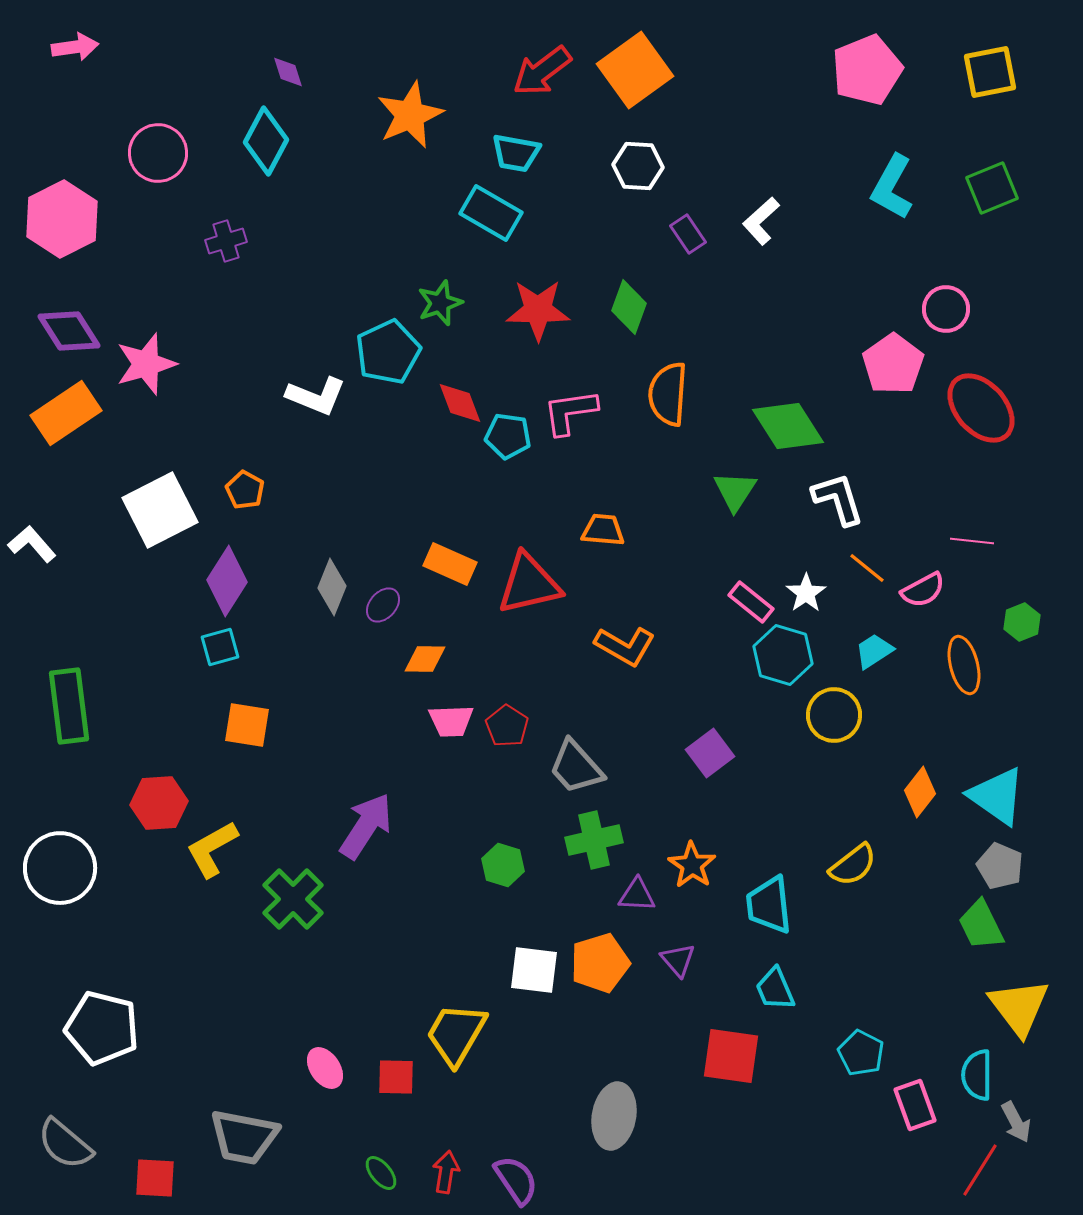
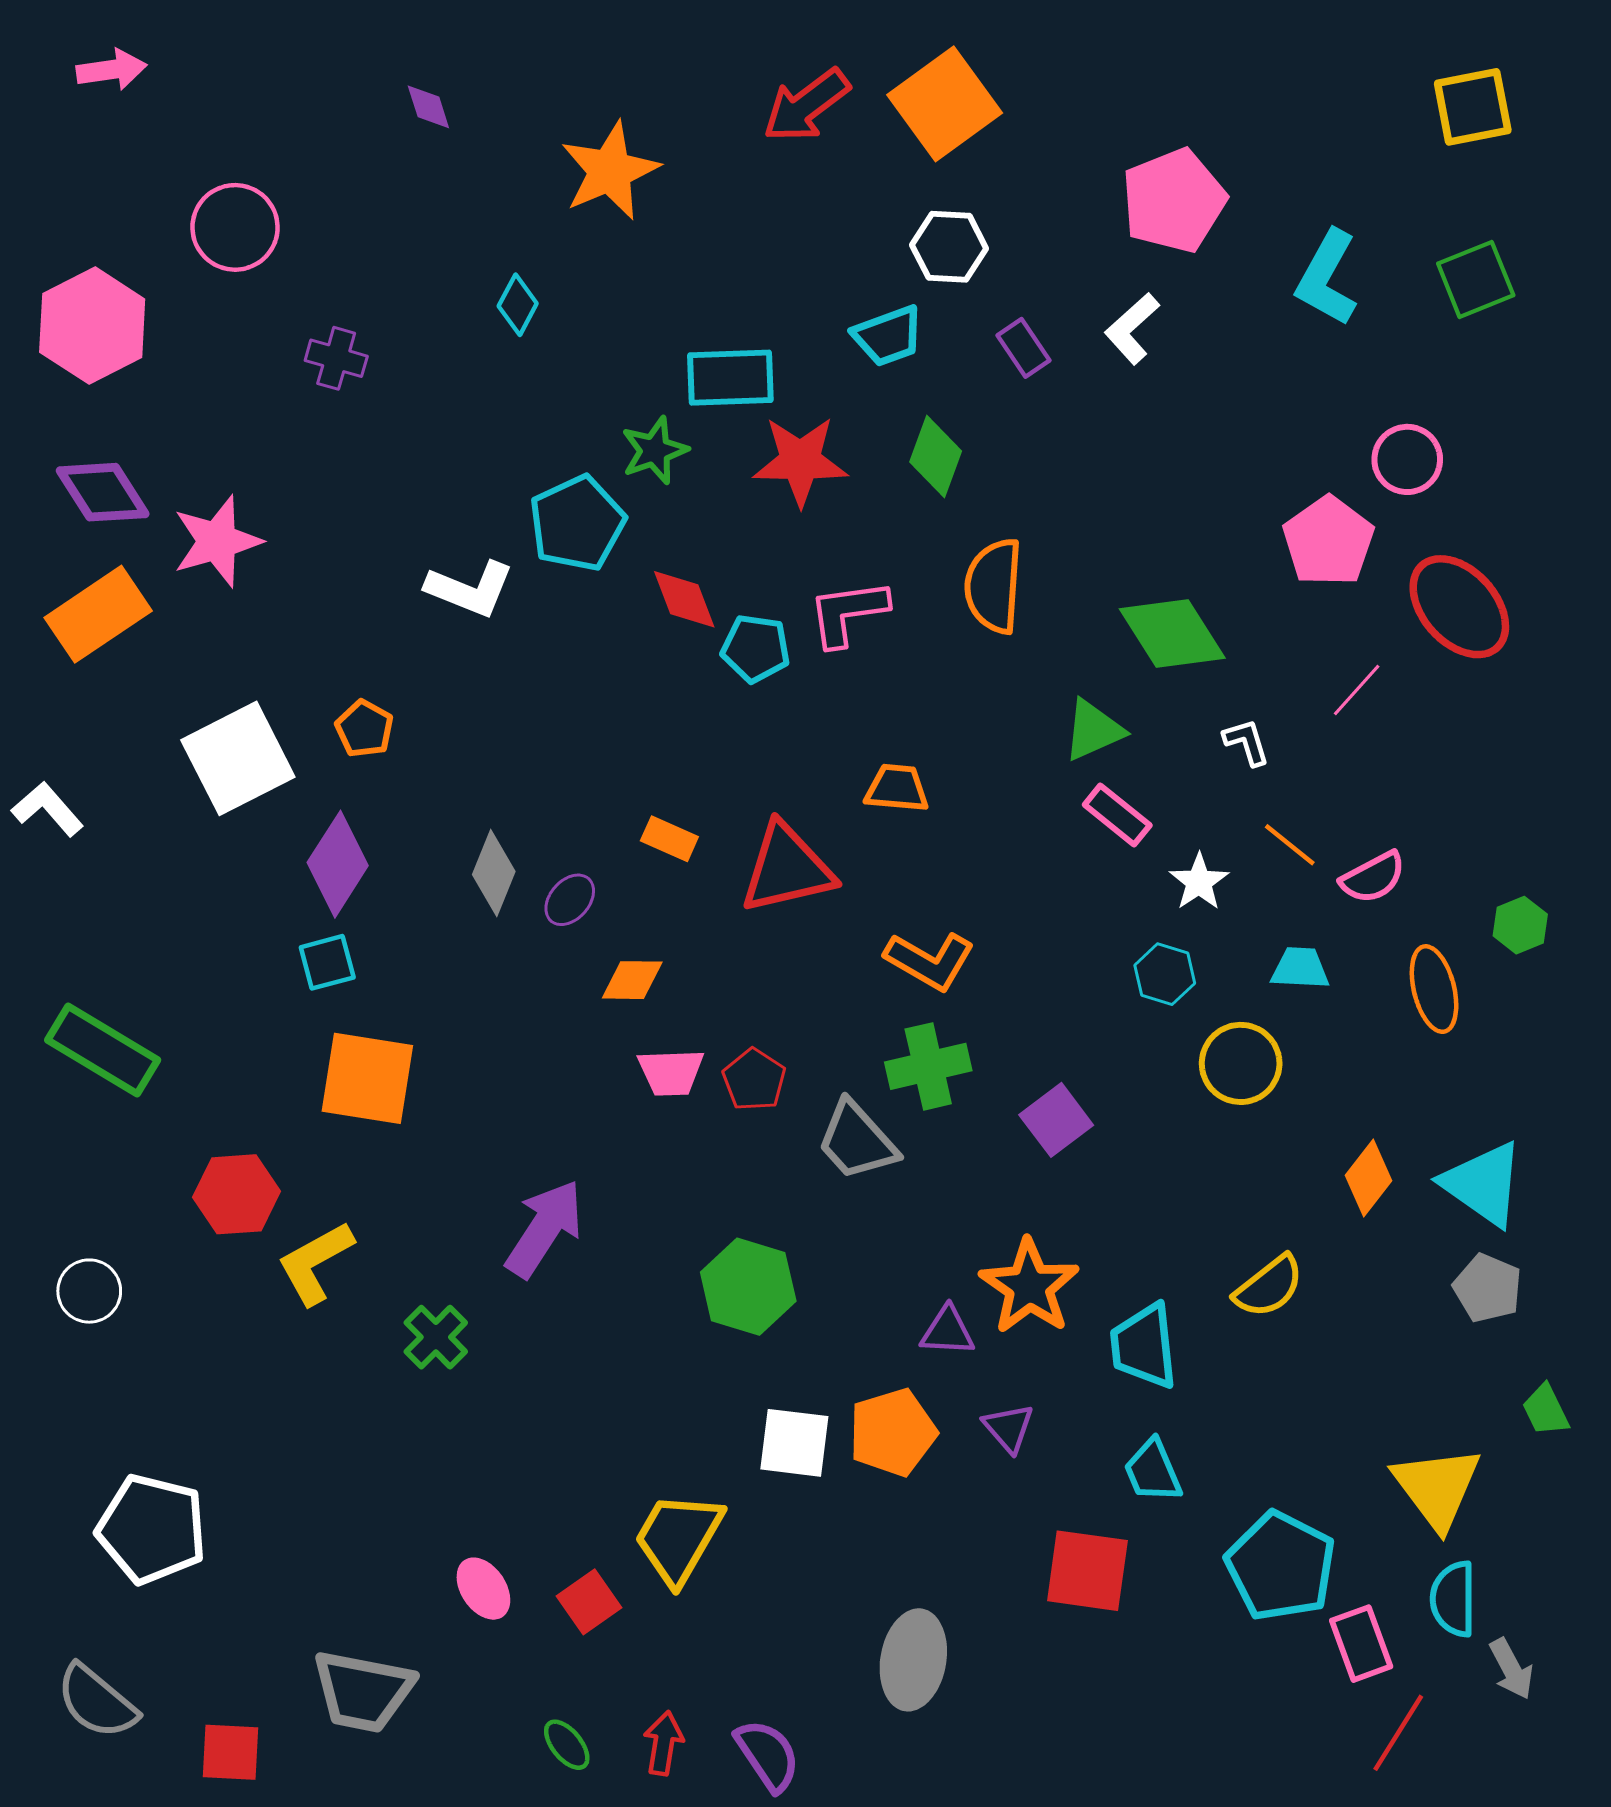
pink pentagon: (867, 70) -> (1174, 201), moved
cyan diamond: (266, 141) -> (518, 305), moved, size x0.6
cyan trapezoid: (516, 153) -> (888, 336), moved, turned -30
cyan rectangle: (491, 213) -> (730, 378), moved, turned -32
purple cross: (226, 241) -> (336, 358), turned 33
green triangle: (735, 491) -> (1093, 730), turned 33
white L-shape: (838, 499) -> (1247, 742), size x0.6
pink line: (972, 541) -> (1357, 690), moved, turned -54
orange rectangle: (450, 564) -> (669, 839), size x0.7
pink rectangle: (751, 602) -> (1117, 815), moved
cyan trapezoid: (874, 651) -> (1300, 968), turned 36
cyan hexagon: (783, 655) -> (1165, 974), size x0.7
green rectangle: (69, 706) -> (103, 1050), turned -52
orange square: (247, 725) -> (367, 1078), size x1.4
green cross: (594, 840) -> (928, 1066), moved
green hexagon: (503, 865) -> (748, 1287), size x1.5
orange star: (692, 865) -> (1029, 1287), size x1.4
white circle: (60, 868) -> (89, 1291), size x0.6
green cross: (293, 899) -> (436, 1337), size x0.7
green trapezoid: (981, 925) -> (1546, 1410), moved, size x0.7
yellow triangle: (1019, 1007) -> (1437, 1487), moved
cyan pentagon: (861, 1053) -> (1281, 1566), size x1.6
red square: (396, 1077) -> (589, 1602), turned -36
red line: (980, 1170) -> (1398, 1733), moved

